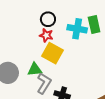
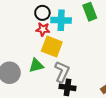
cyan cross: (77, 29) -> (61, 20), moved
gray L-shape: (44, 83) -> (62, 72), moved

